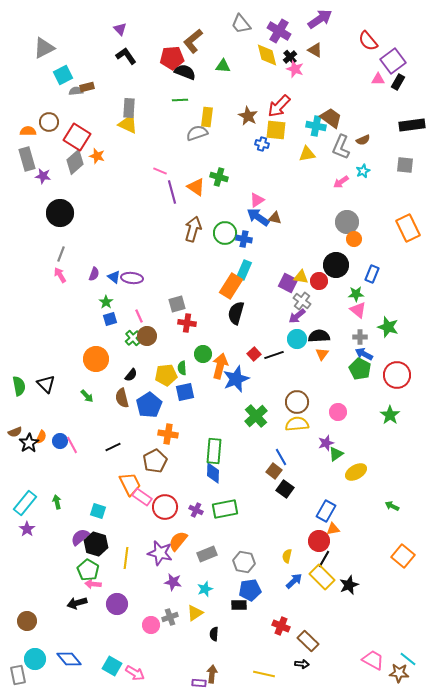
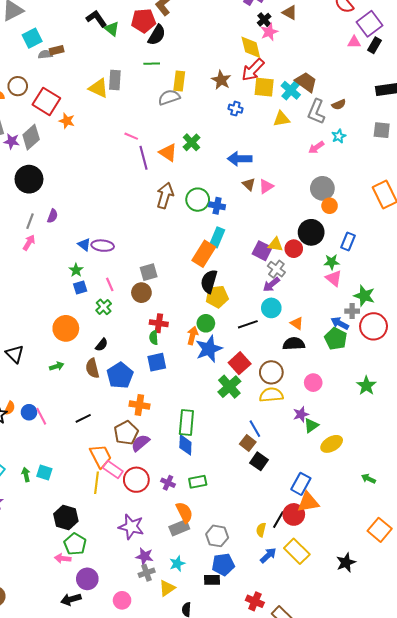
yellow diamond: (267, 55) -> (251, 47), moved
green triangle: (223, 66) -> (112, 29), moved, turned 35
pink star: (295, 69) -> (269, 32), turned 30
black semicircle: (185, 72) -> (157, 35), turned 100
gray rectangle: (129, 108) -> (115, 80), moved
cyan cross: (316, 126) -> (291, 90), turned 30
yellow square: (276, 130) -> (264, 87), moved
gray diamond: (75, 162) -> (31, 137), moved
green cross: (219, 177) -> (192, 142), turned 30
pink triangle: (257, 200) -> (266, 186), moved
blue arrow: (258, 217) -> (240, 159), moved, turned -35
brown triangle: (275, 218) -> (249, 184), turned 32
purple semicircle: (94, 274) -> (53, 216), moved
pink arrow: (60, 275) -> (29, 243), turned 63
red cross: (187, 323) -> (159, 323), moved
brown circle: (147, 336) -> (141, 293), moved
black semicircle: (319, 336) -> (294, 344), moved
gray cross: (360, 337) -> (352, 311), moved
green circle: (203, 354) -> (206, 323), moved
red square: (254, 354) -> (240, 363), moved, size x1.5
orange triangle: (322, 354) -> (297, 323), turned -32
orange arrow: (220, 366) -> (193, 336), size x0.7
yellow pentagon: (166, 375) -> (217, 297), moved
red circle: (397, 375) -> (374, 326), moved
green arrow: (87, 396) -> (57, 366), turned -64
green rectangle: (225, 509) -> (198, 482), size x0.7
cyan square: (98, 511) -> (44, 473), moved
orange triangle: (333, 529) -> (308, 502), size x1.6
purple semicircle: (80, 537) -> (140, 443), moved
orange semicircle: (178, 541) -> (184, 512), moved, turned 115
yellow line: (126, 558) -> (96, 483), moved
black line: (324, 559) -> (278, 520), moved
green pentagon: (88, 570) -> (75, 544), moved
black star: (349, 585) -> (346, 563), moved
black arrow: (77, 603) -> (71, 599), moved
gray cross: (170, 617) -> (147, 573), moved

